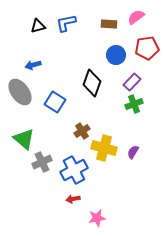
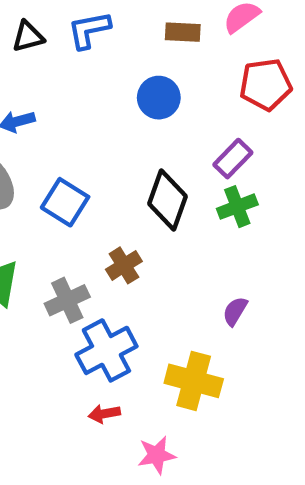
blue circle: (116, 55) -> (159, 98), moved
black diamond: (92, 83) -> (167, 200), moved
yellow cross: (104, 148) -> (194, 381), moved
gray cross: (42, 162) -> (67, 300), moved

